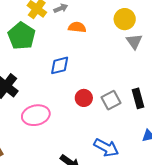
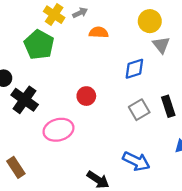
blue diamond: (60, 65) -> (134, 69), moved
red circle: (84, 98) -> (86, 96), moved

